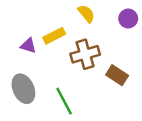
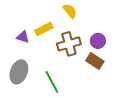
purple circle: (128, 18) -> (98, 41), moved
gray ellipse: (23, 89) -> (19, 72), turned 45

